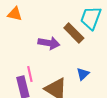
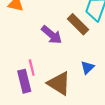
purple arrow: (49, 43) -> (52, 35), turned 30

